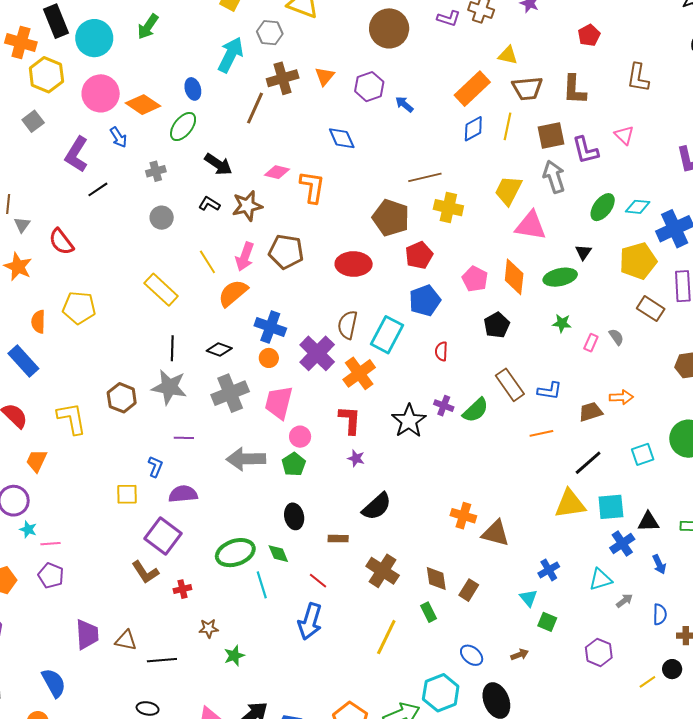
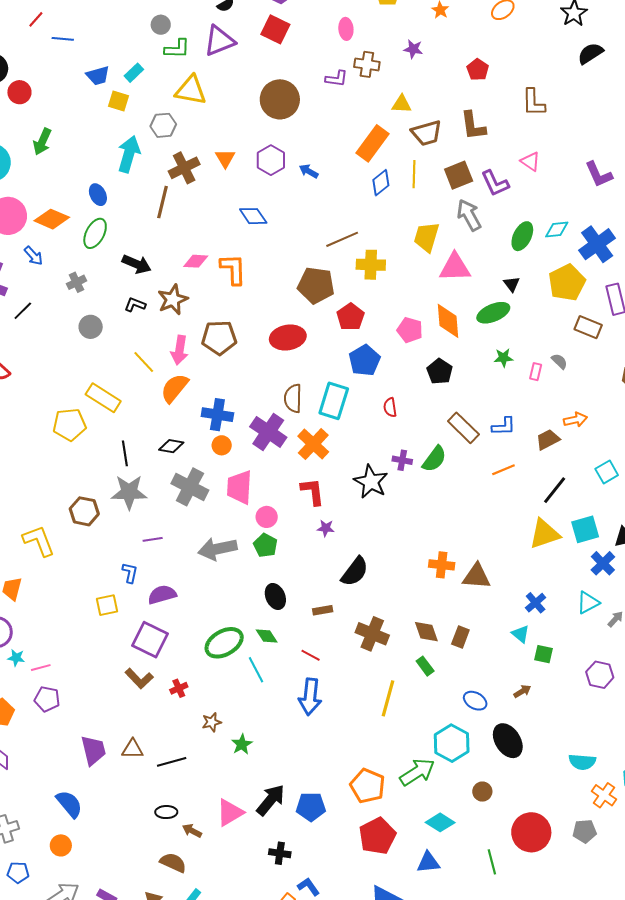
yellow pentagon: (79, 308) -> (69, 425), moved
gray cross: (230, 393) -> (190, 487), turned -30

